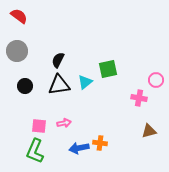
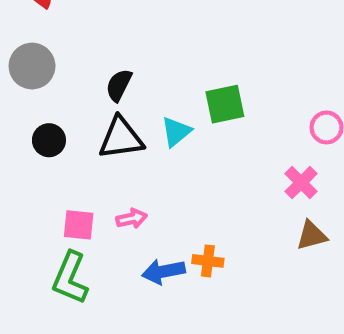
pink cross: (139, 98) -> (301, 183), moved, turned 35

